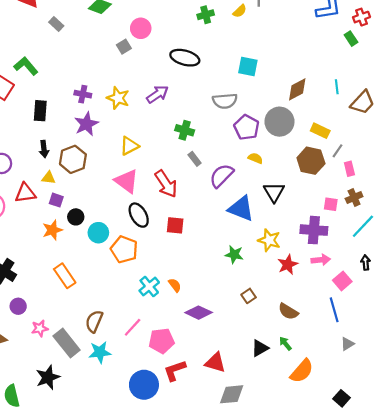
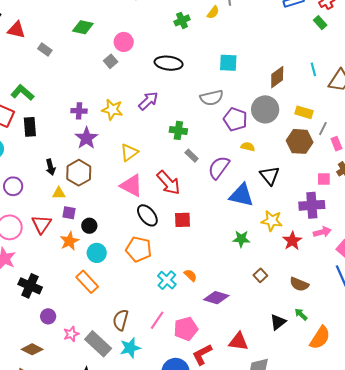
black rectangle: (40, 111) -> (30, 127), moved
red triangle: (25, 193) -> (41, 224), moved, turned -40
cyan circle: (98, 233) -> (97, 253), moved

